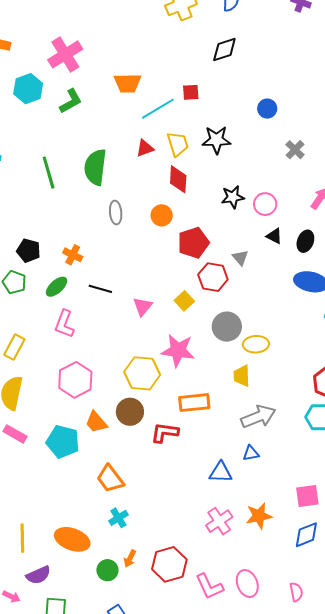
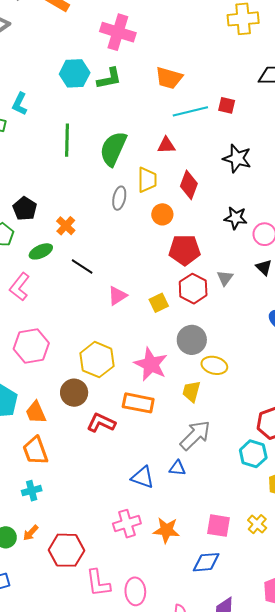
pink cross: (65, 54) -> (118, 32), turned 32
cyan hexagon: (28, 89) -> (75, 73), moved
yellow trapezoid: (178, 144) -> (147, 180), moved
pink L-shape: (64, 324) -> (20, 287), moved
pink star: (178, 350) -> (151, 364), moved
gray arrow: (258, 417) -> (195, 435), turned -40
orange trapezoid: (96, 422) -> (36, 412), moved

